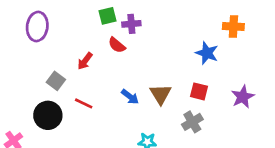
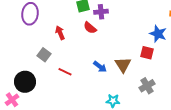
red arrow: (85, 61) -> (60, 33), moved, turned 120
red square: (199, 91) -> (147, 53), moved
black circle: (48, 115) -> (25, 82), moved

